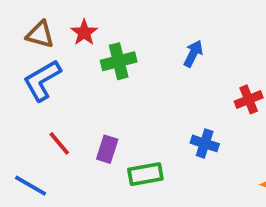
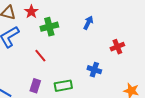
red line: (59, 143) -> (40, 56), moved
purple rectangle: (107, 149) -> (35, 86), moved

